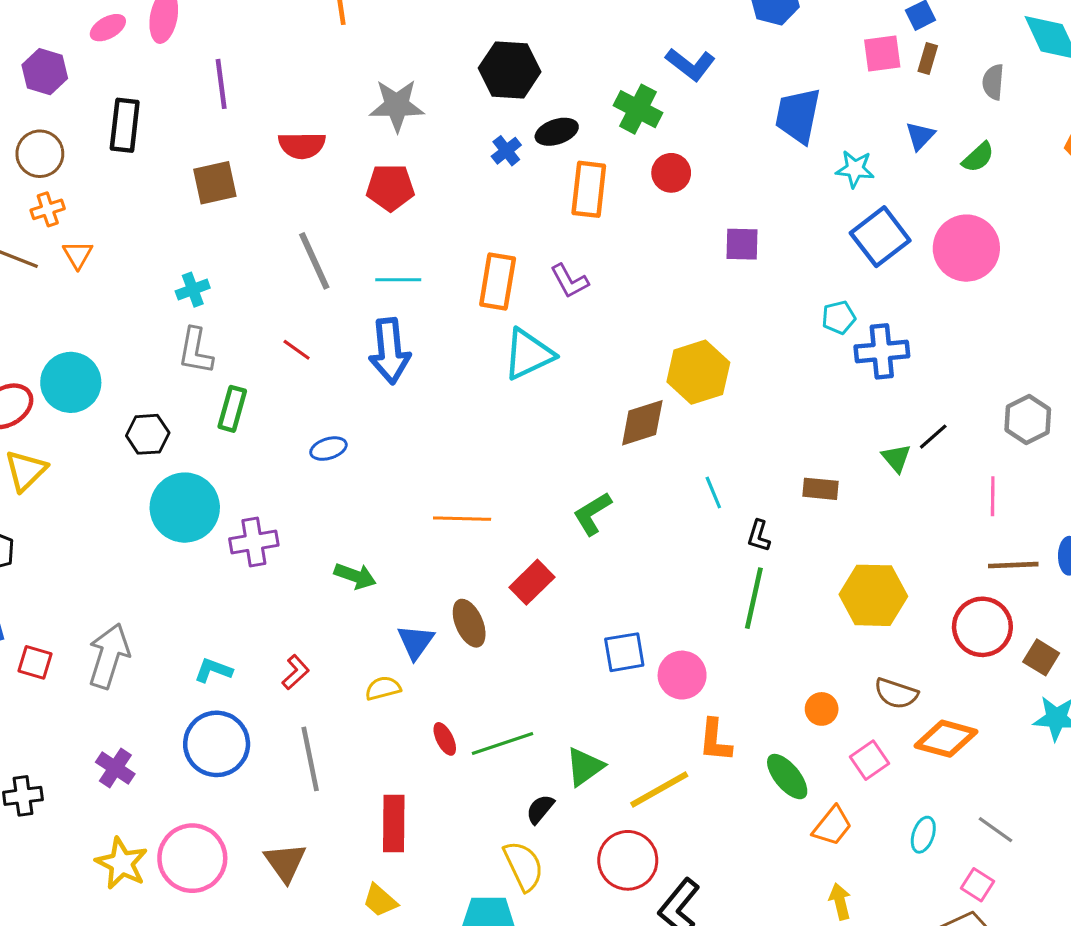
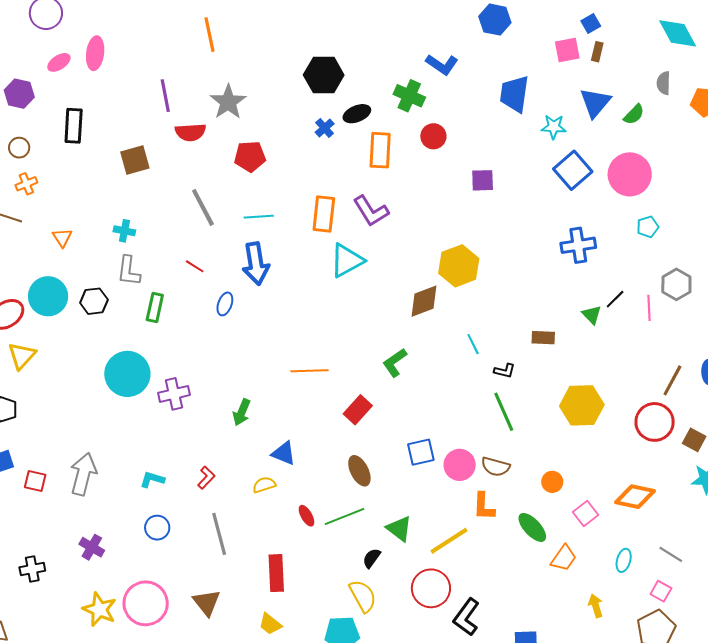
gray semicircle: (993, 82) -> (664, 83), moved
purple line: (221, 84) -> (165, 96), moved
gray star: (397, 105) -> (228, 102), moved, turned -30
blue triangle: (920, 136) -> (595, 103), size x1.6
brown circle: (40, 154) -> (19, 148), size x0.7
orange triangle: (78, 255) -> (62, 238), moved
purple L-shape: (569, 281) -> (371, 211), size x1.4
cyan cross: (193, 290) -> (124, 231), turned 35
cyan pentagon: (839, 317) -> (648, 227), moved
black hexagon: (148, 434) -> (94, 301), moved
blue ellipse: (328, 449) -> (225, 304), moved, turned -50
pink line: (993, 496) -> (649, 308), moved
black L-shape: (759, 536) -> (505, 371), turned -90
brown line: (1013, 565) -> (672, 380), turned -56
green arrow: (355, 576) -> (242, 412), turned 96
green line: (754, 598) -> (504, 412), turned -33
brown ellipse: (469, 623) -> (359, 471), moved
blue triangle: (416, 642) -> (284, 453), turned -40
brown semicircle: (896, 693) -> (496, 467), moved
blue circle: (217, 744) -> (157, 528), size x0.6
green triangle: (585, 767) -> (399, 529), turned -44
yellow arrow: (840, 901) -> (596, 606), moved

